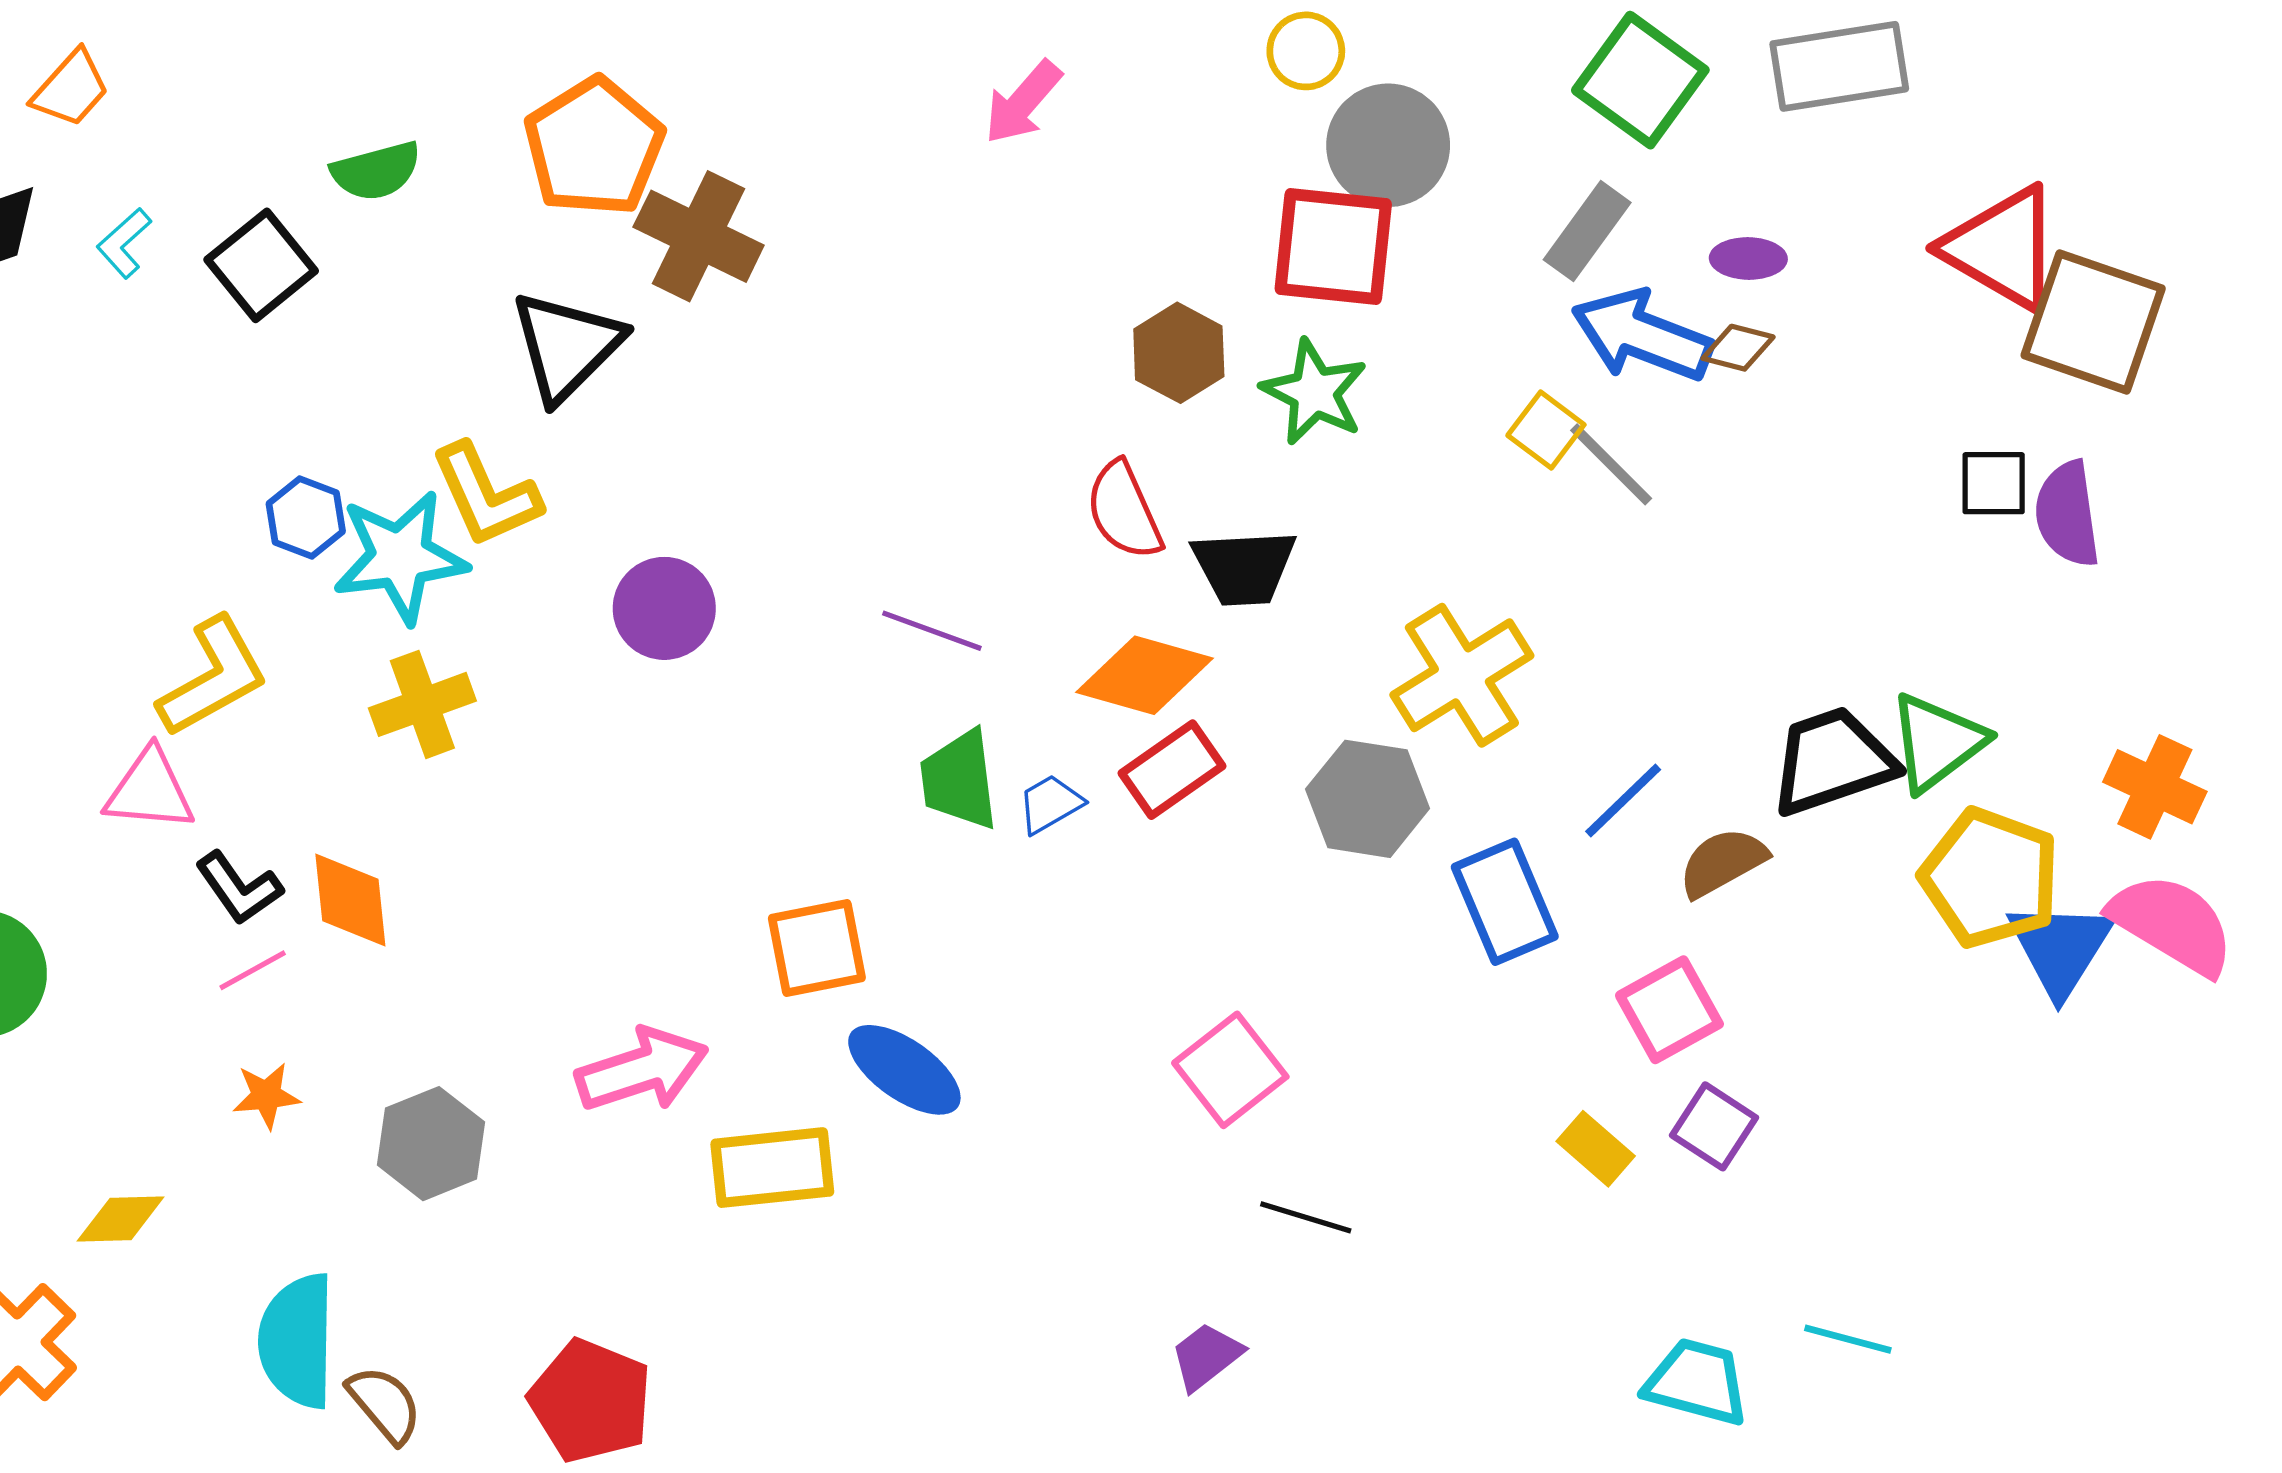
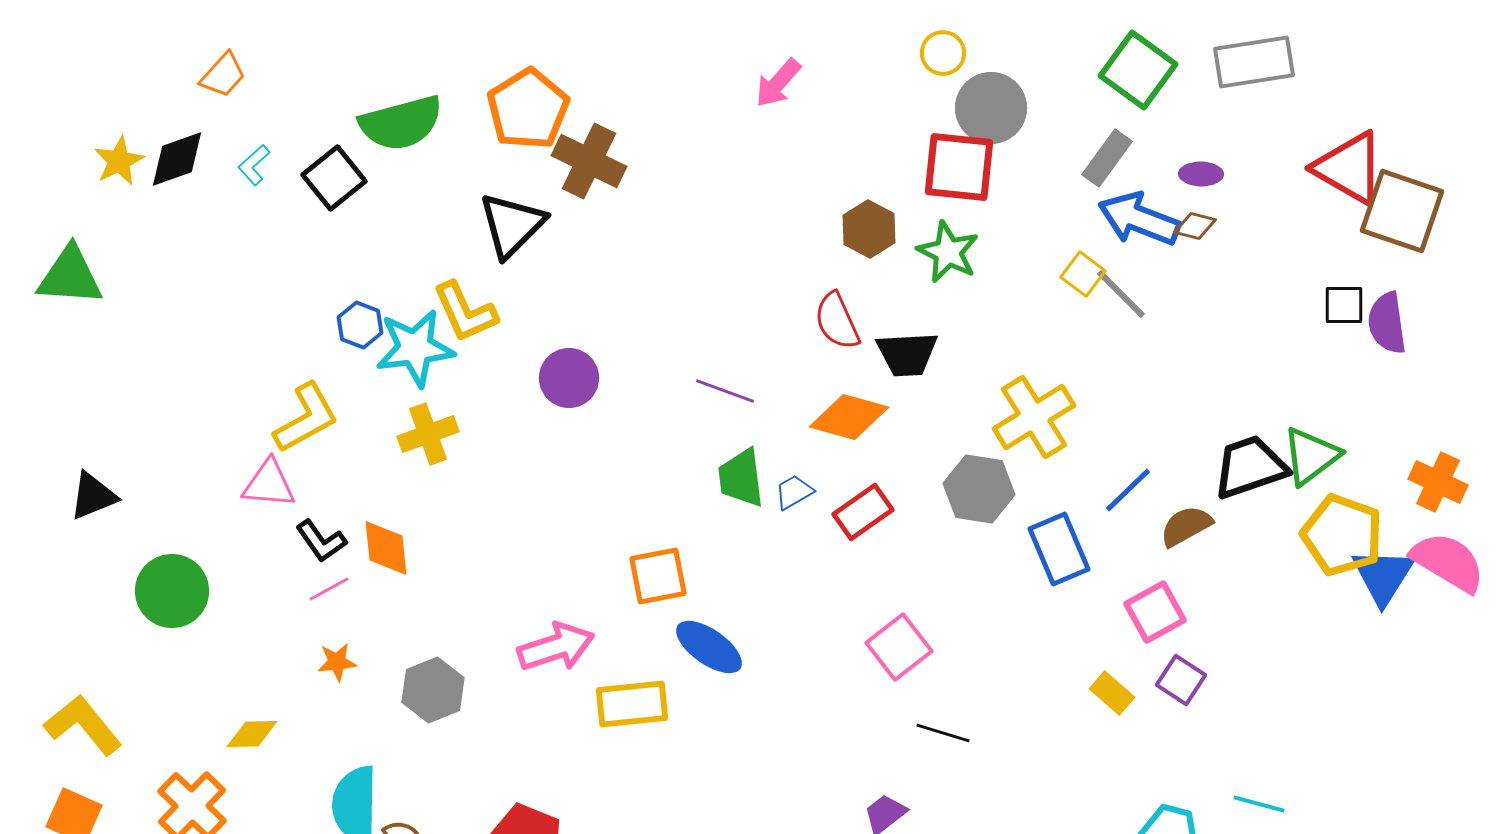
green semicircle: (376, 171) -> (401, 123), size x1.6
red rectangle: (1172, 770) -> (863, 512), moved

